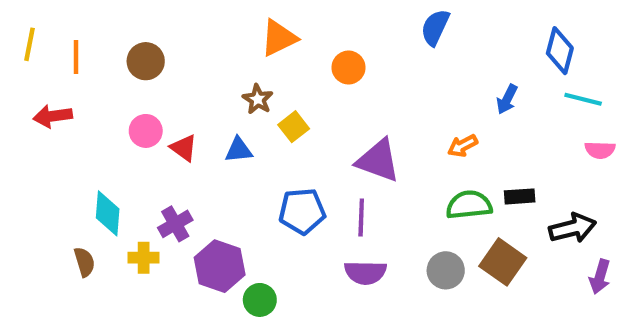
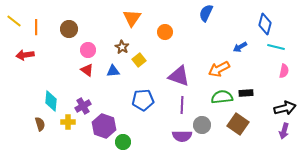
orange triangle: (279, 38) -> (132, 18), turned -30
yellow line: (29, 44) -> (14, 21), turned -63
blue arrow: (507, 99) -> (240, 47), turned 32
pink circle: (146, 131) -> (88, 50), moved
orange arrow: (463, 146) -> (219, 69), size x1.5
pink semicircle: (600, 150) -> (284, 71), turned -80
purple line: (361, 218) -> (182, 105), moved
black arrow: (572, 228) -> (285, 108), moved
gray circle: (446, 270) -> (202, 125), moved
purple semicircle: (365, 272) -> (182, 136), moved

